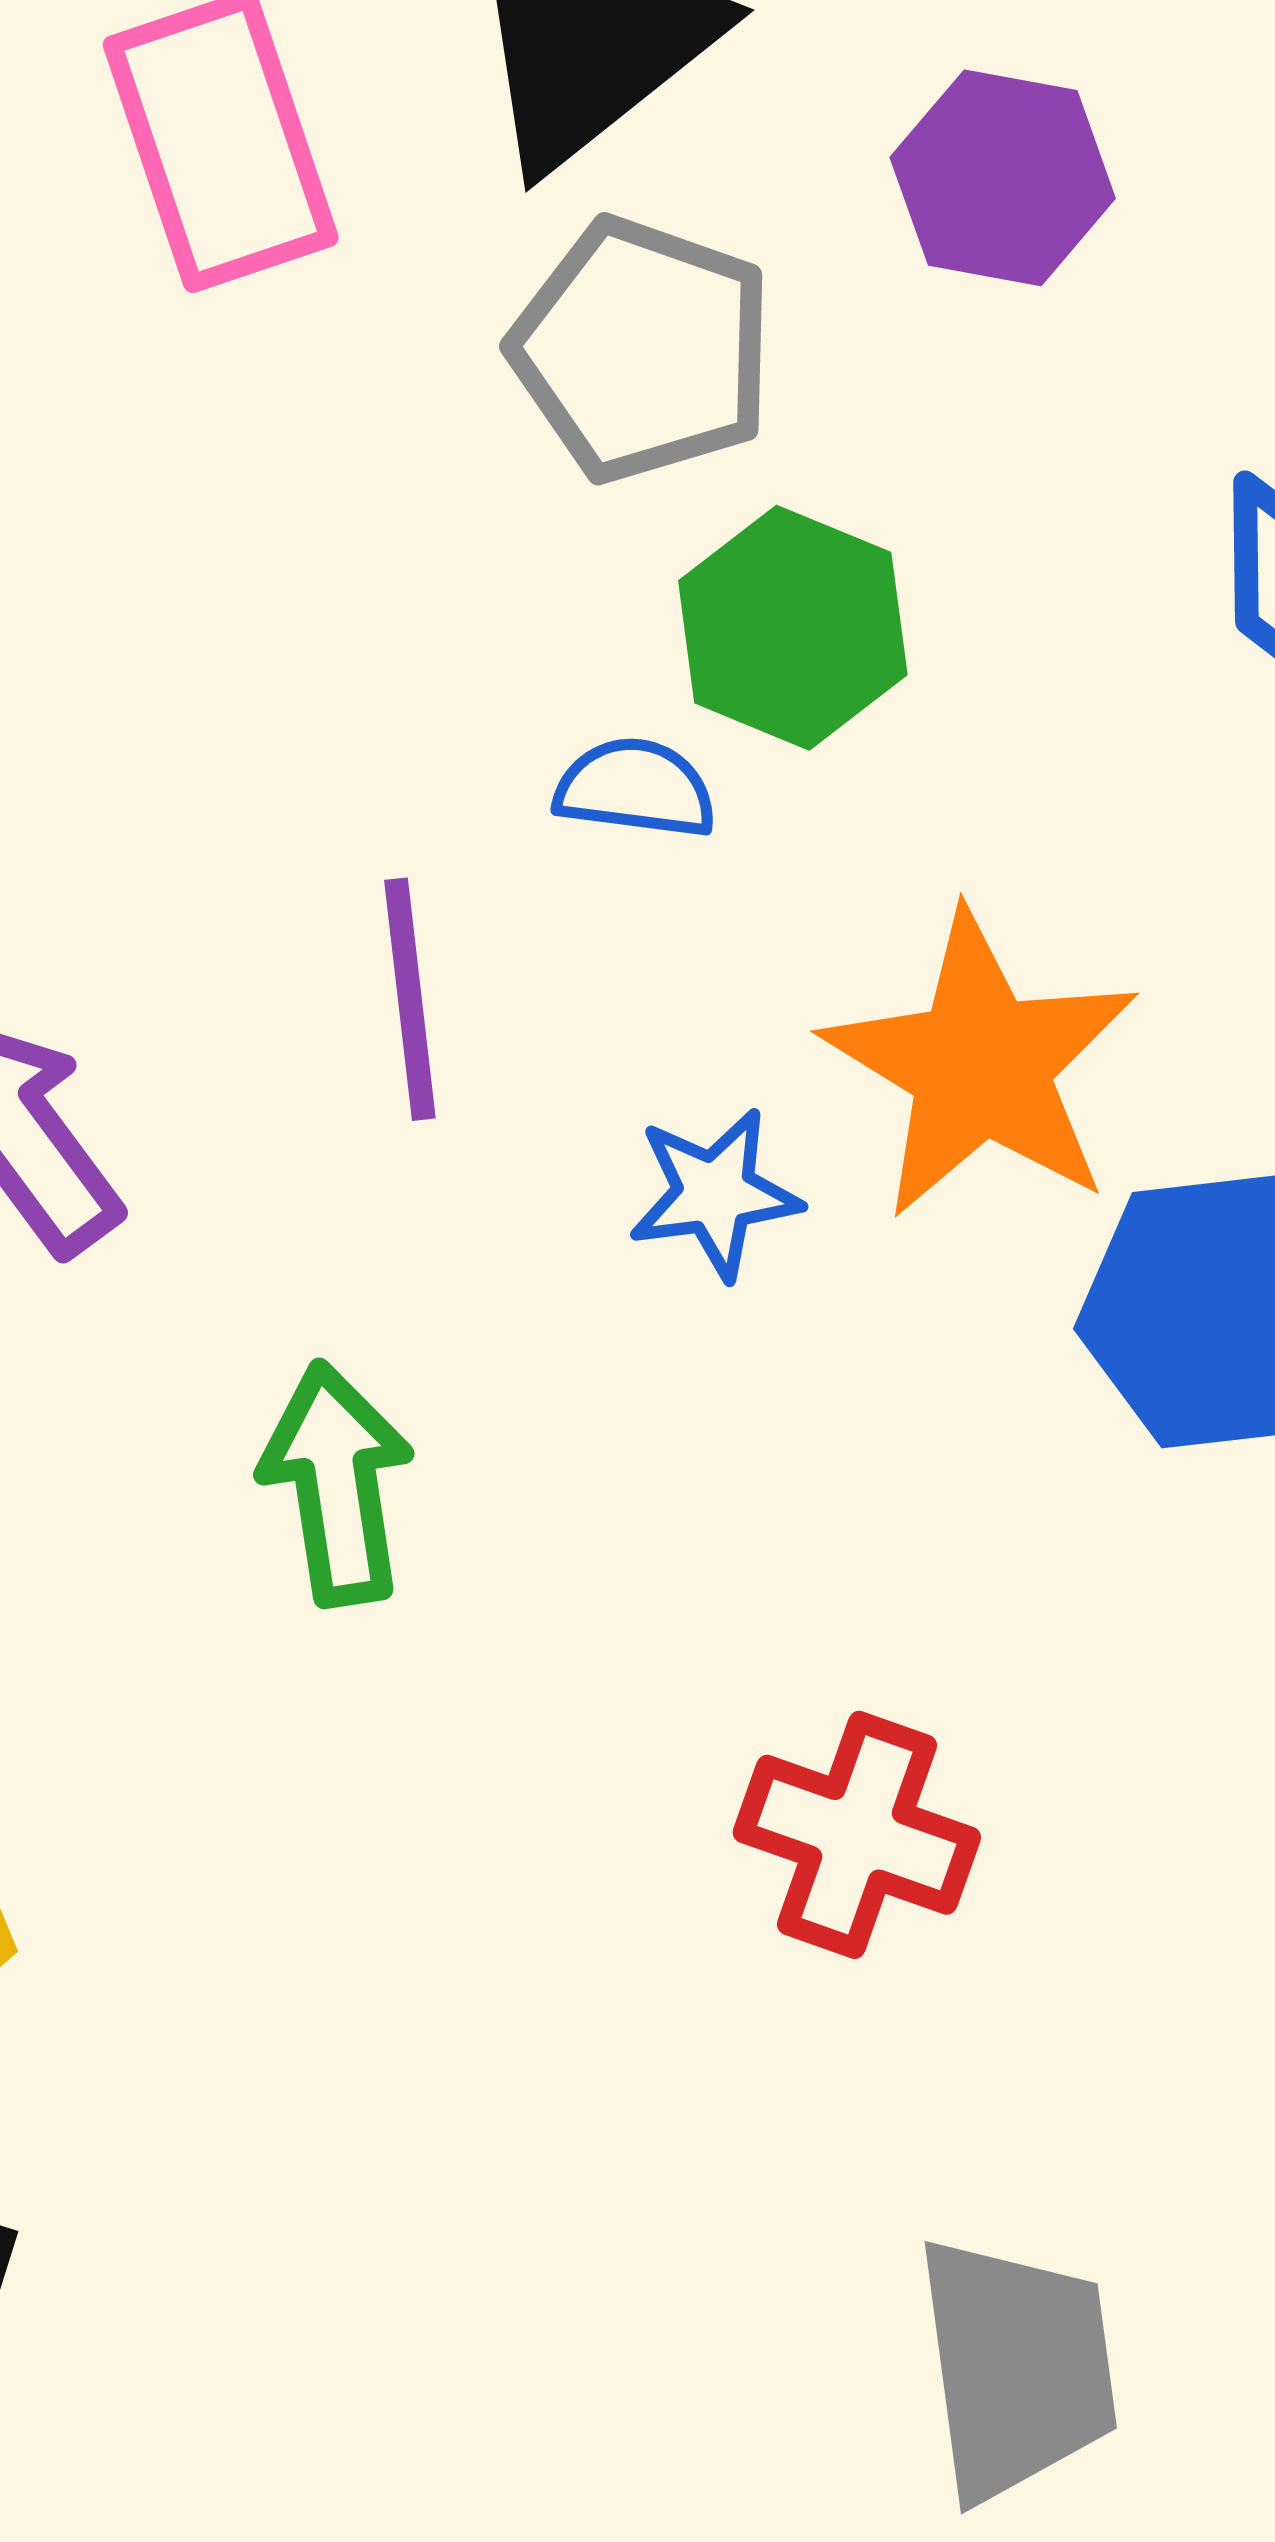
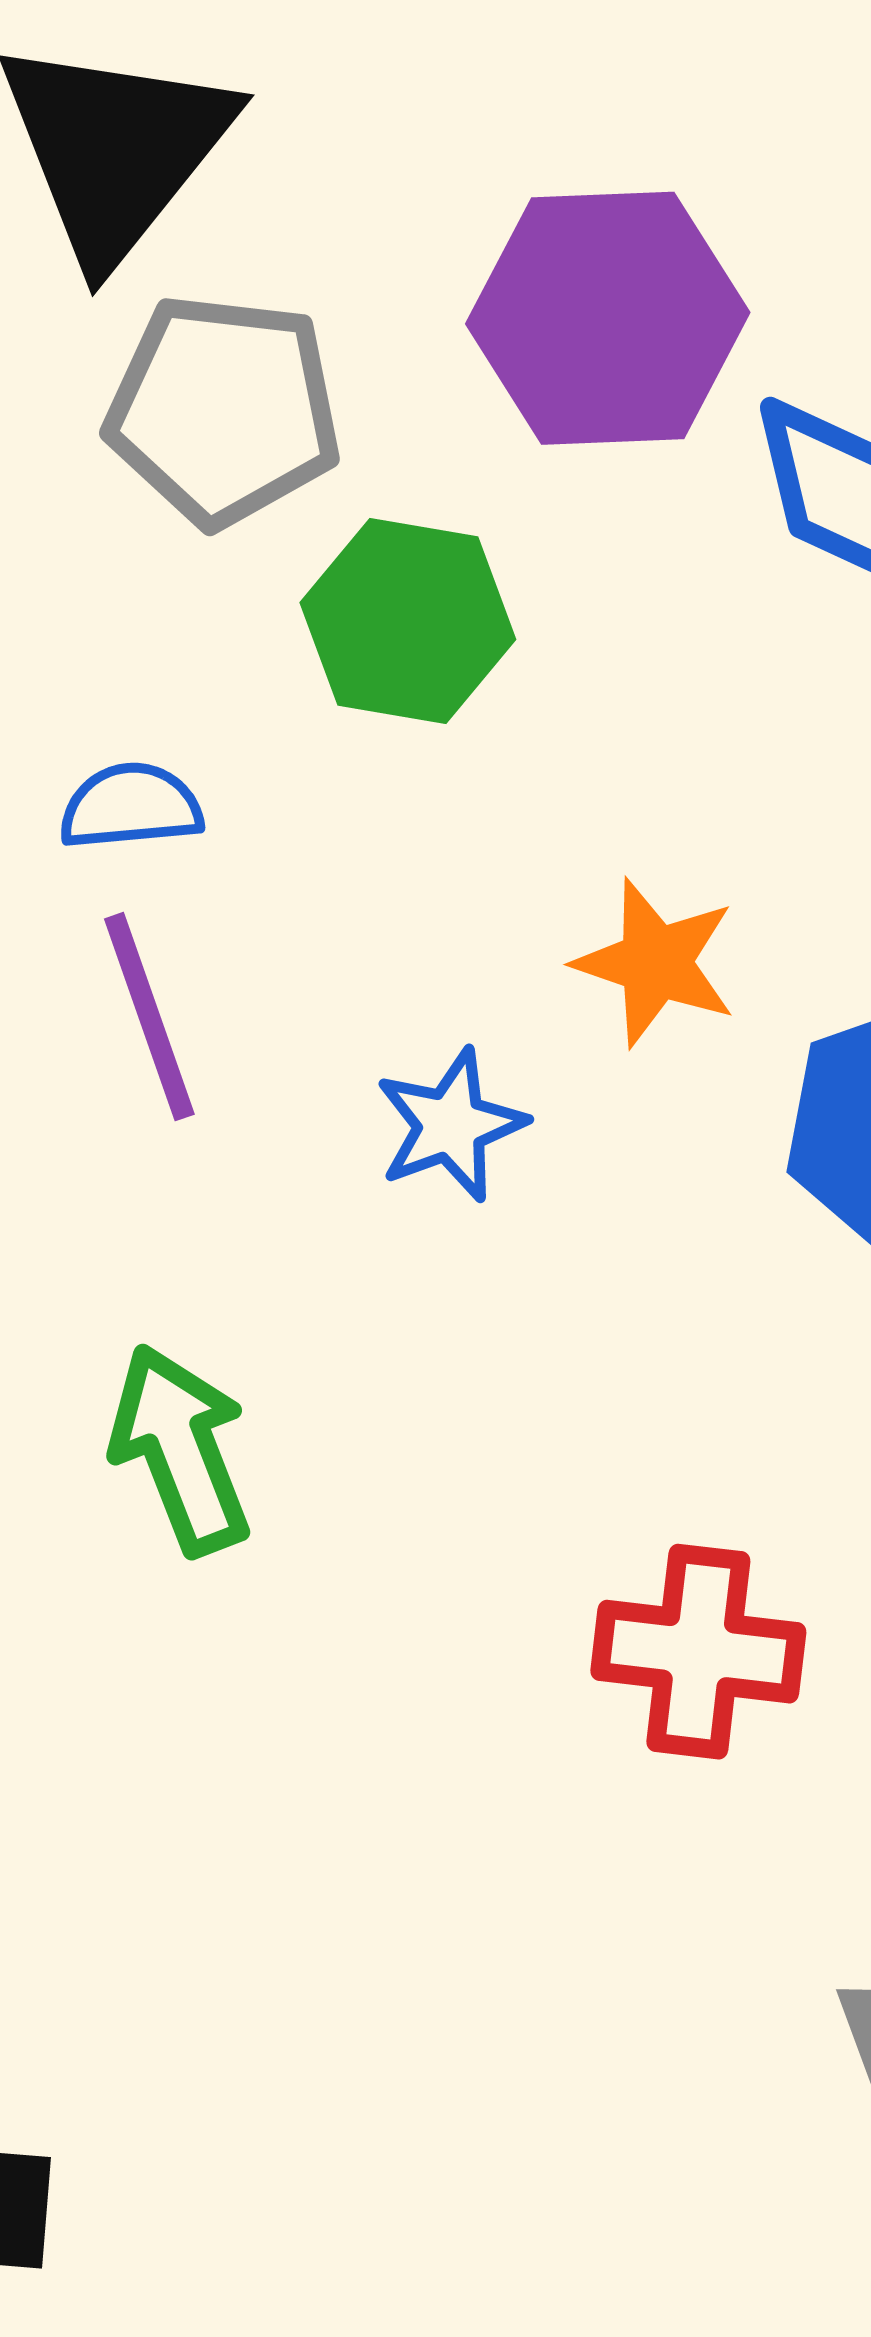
purple hexagon: (1003, 178) -> (608, 318), moved, size x1.4
blue semicircle: (635, 788) -> (131, 806), moved
orange star: (981, 1065) -> (655, 963), size x0.6

